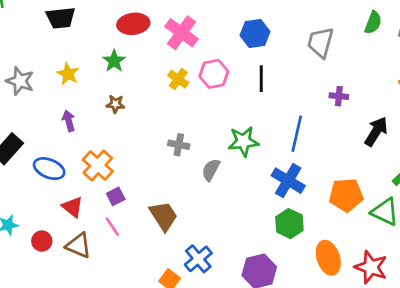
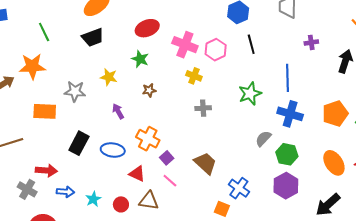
pink cross: (181, 33) -> (185, 45), moved
yellow cross: (178, 79) -> (194, 76), moved
gray semicircle: (211, 170) -> (263, 139), moved, turned 30
green hexagon: (289, 224) -> (287, 154), moved

